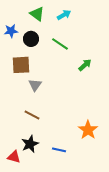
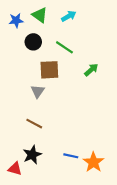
blue star: (11, 31) -> (16, 20), moved
brown square: (21, 65) -> (49, 70), moved
orange star: (88, 130) -> (93, 162), moved
blue line: (59, 150) -> (71, 156), moved

